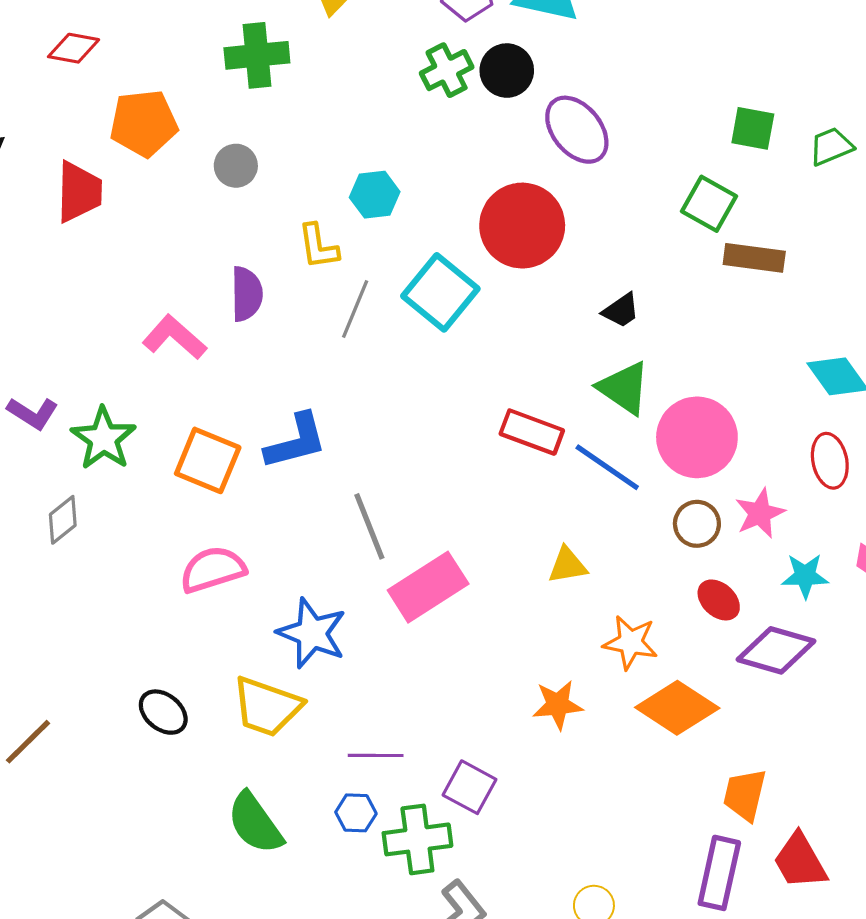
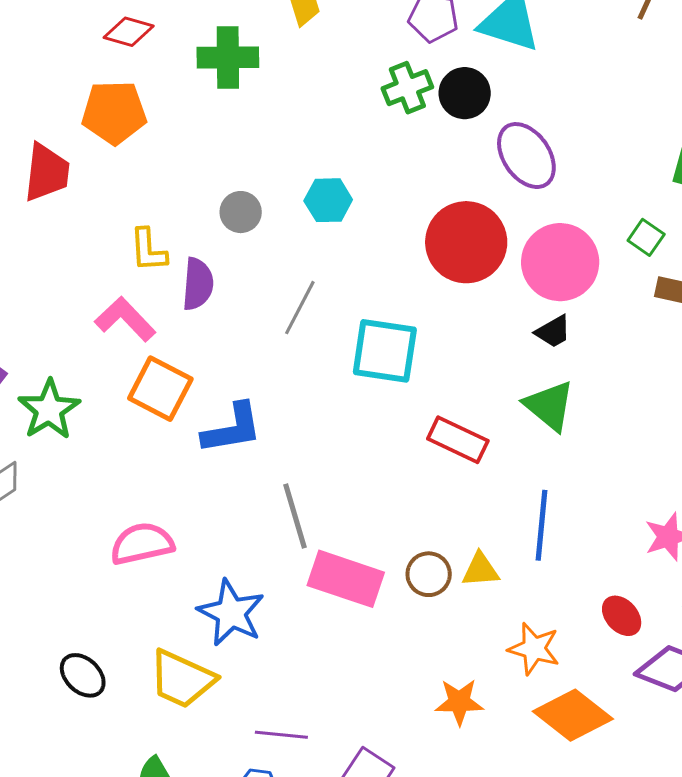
red diamond: (74, 48) -> (129, 32), moved
gray circle: (236, 166) -> (241, 212), moved
green square: (709, 204) -> (646, 237), size x0.7
yellow L-shape: (318, 246) -> (148, 250), moved
cyan square: (440, 292) -> (385, 351), moved, turned -36
pink circle: (697, 437) -> (560, 262), moved
orange square: (208, 460) -> (160, 389), moved
blue line: (607, 467) -> (542, 525), moved, turned 56
brown circle: (697, 524) -> (429, 574), moved
pink rectangle: (428, 587) -> (346, 579), turned 46

